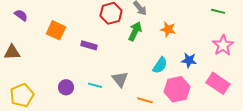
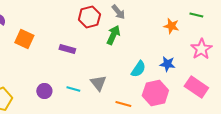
orange star: (168, 29) -> (171, 26), moved
orange square: (56, 30) -> (24, 39), moved

